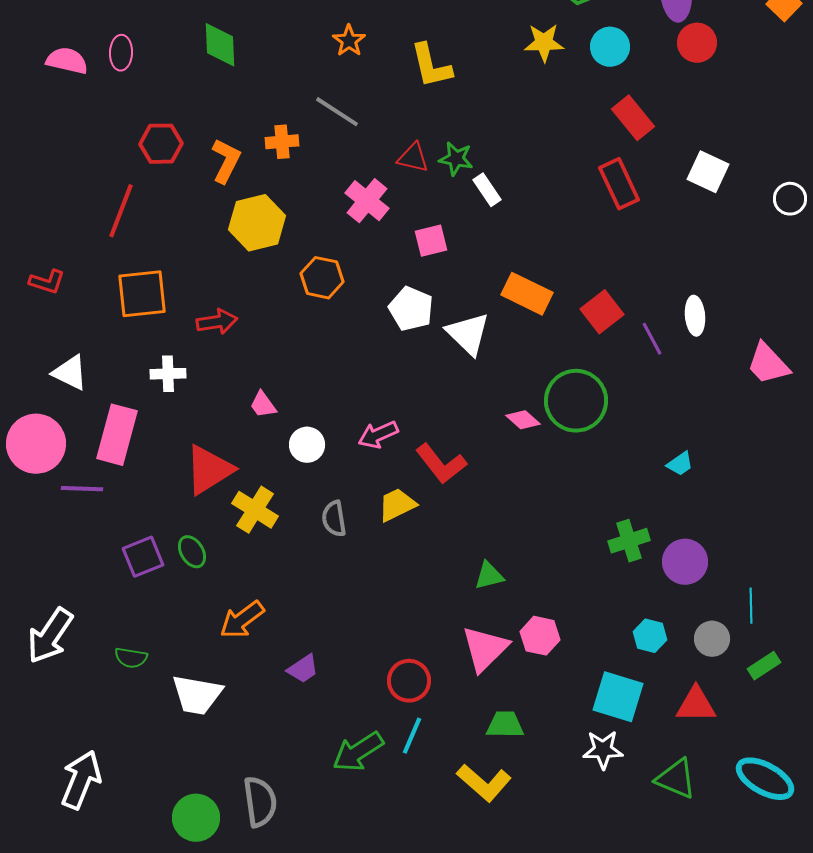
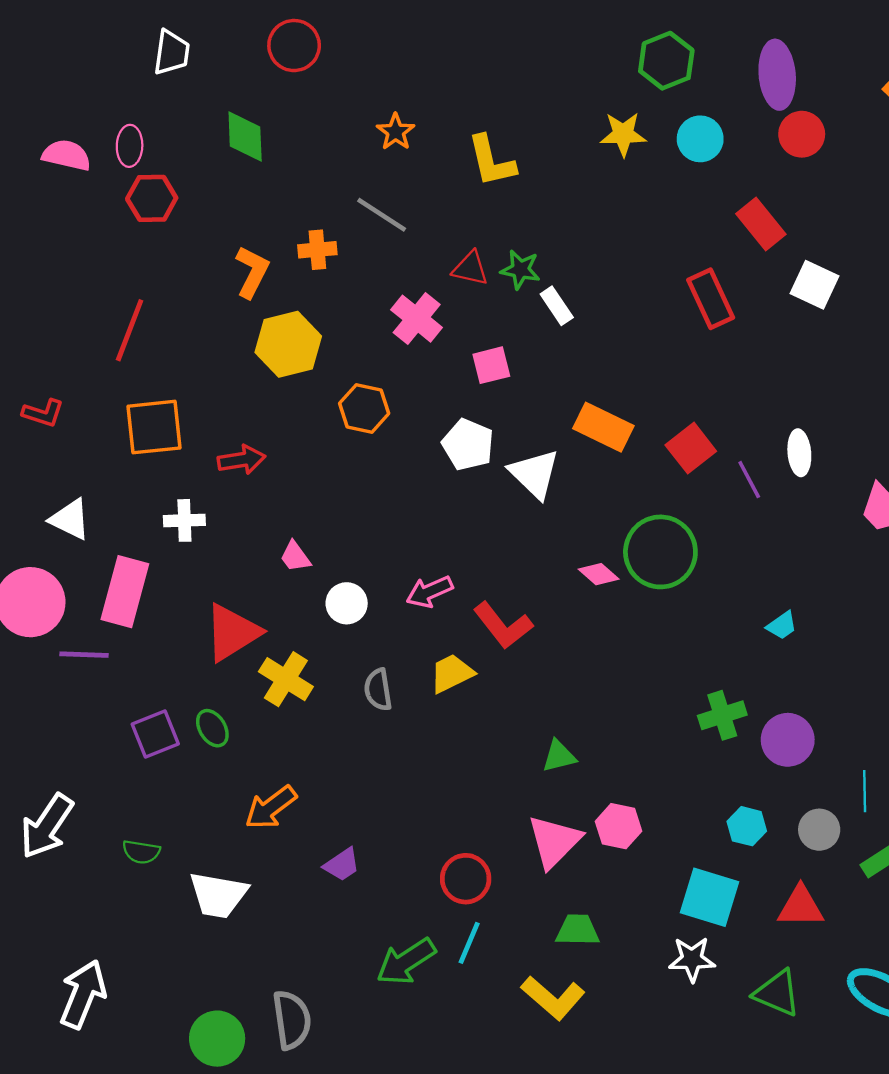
red rectangle: (633, 118) -> (761, 224), moved
red hexagon: (161, 144) -> (152, 198), moved

